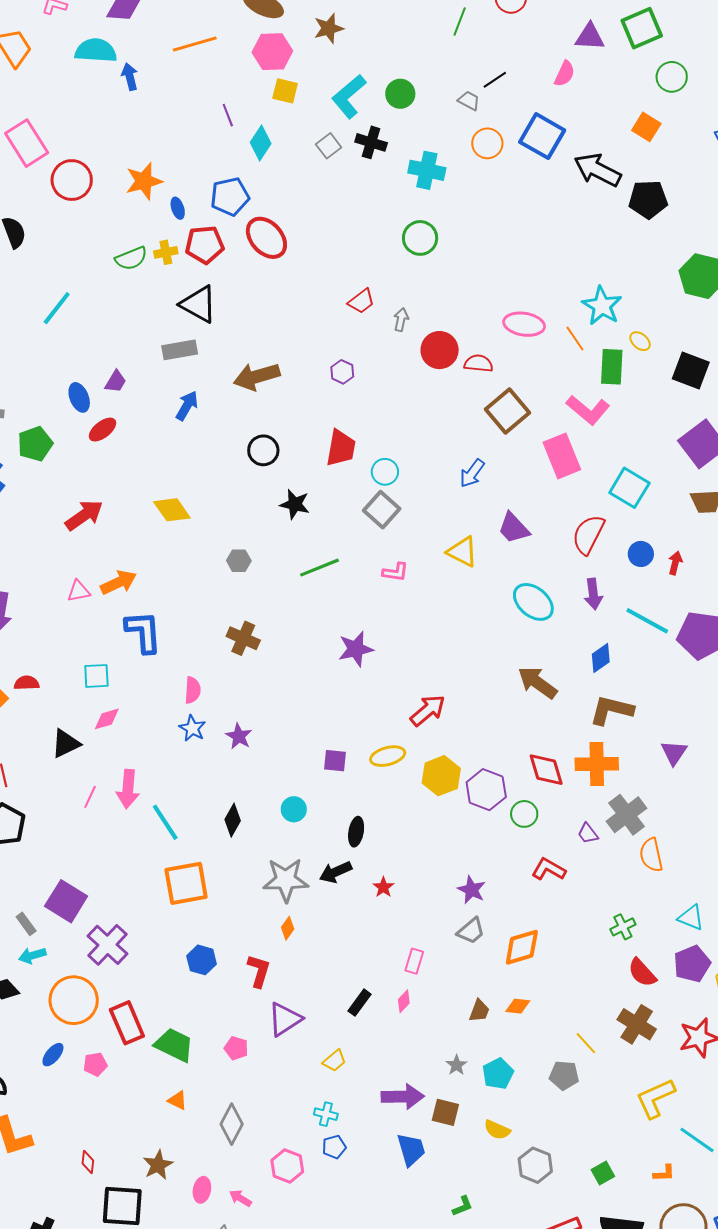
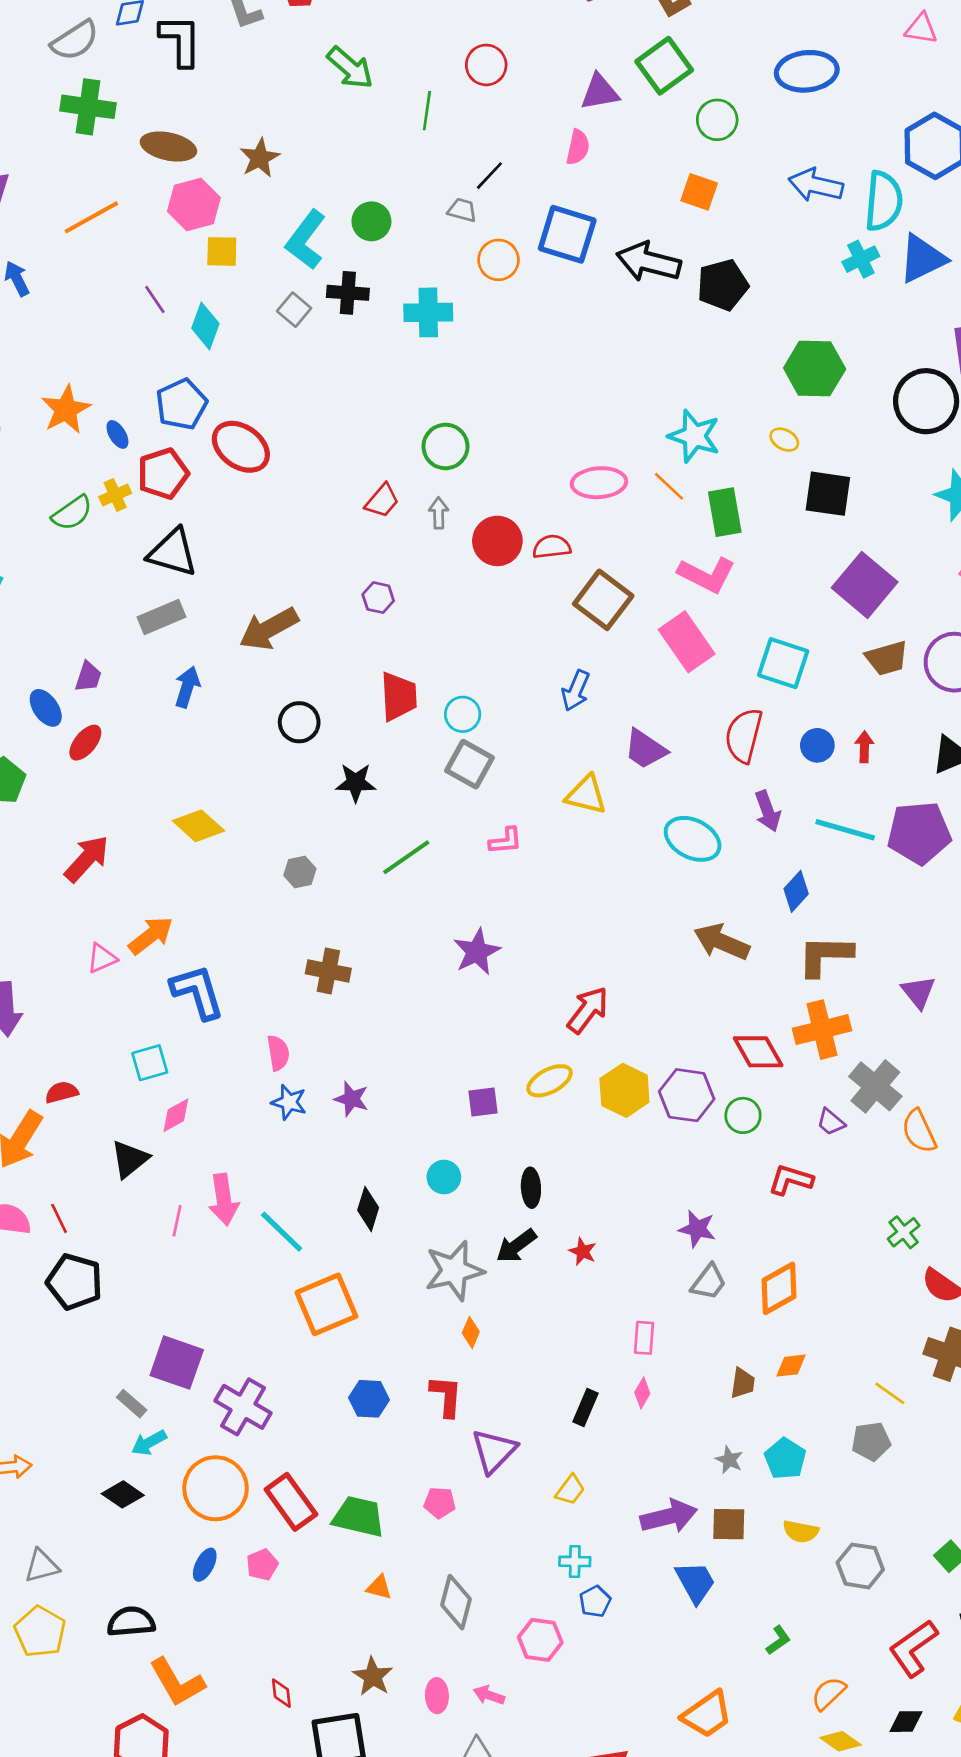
green circle: (420, 238) -> (445, 446), moved
yellow ellipse: (640, 341) -> (784, 440), moved

